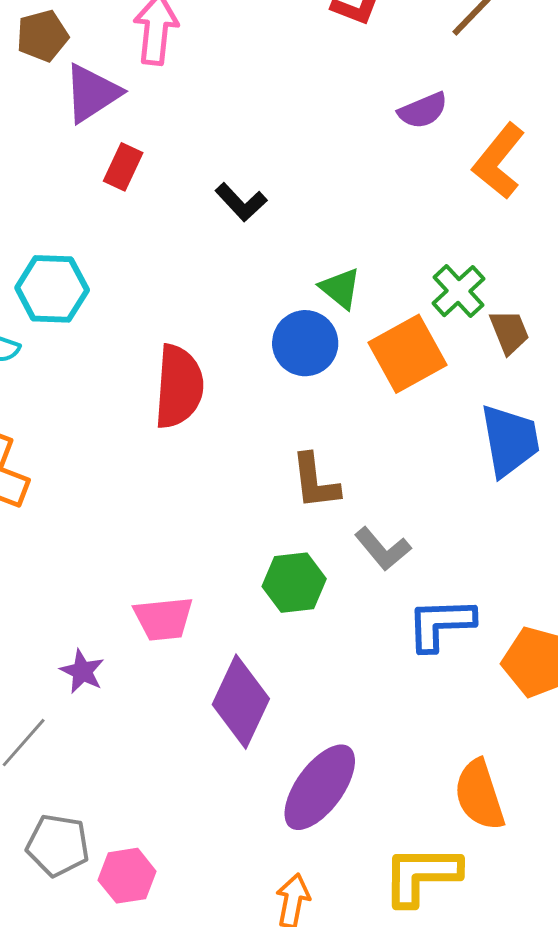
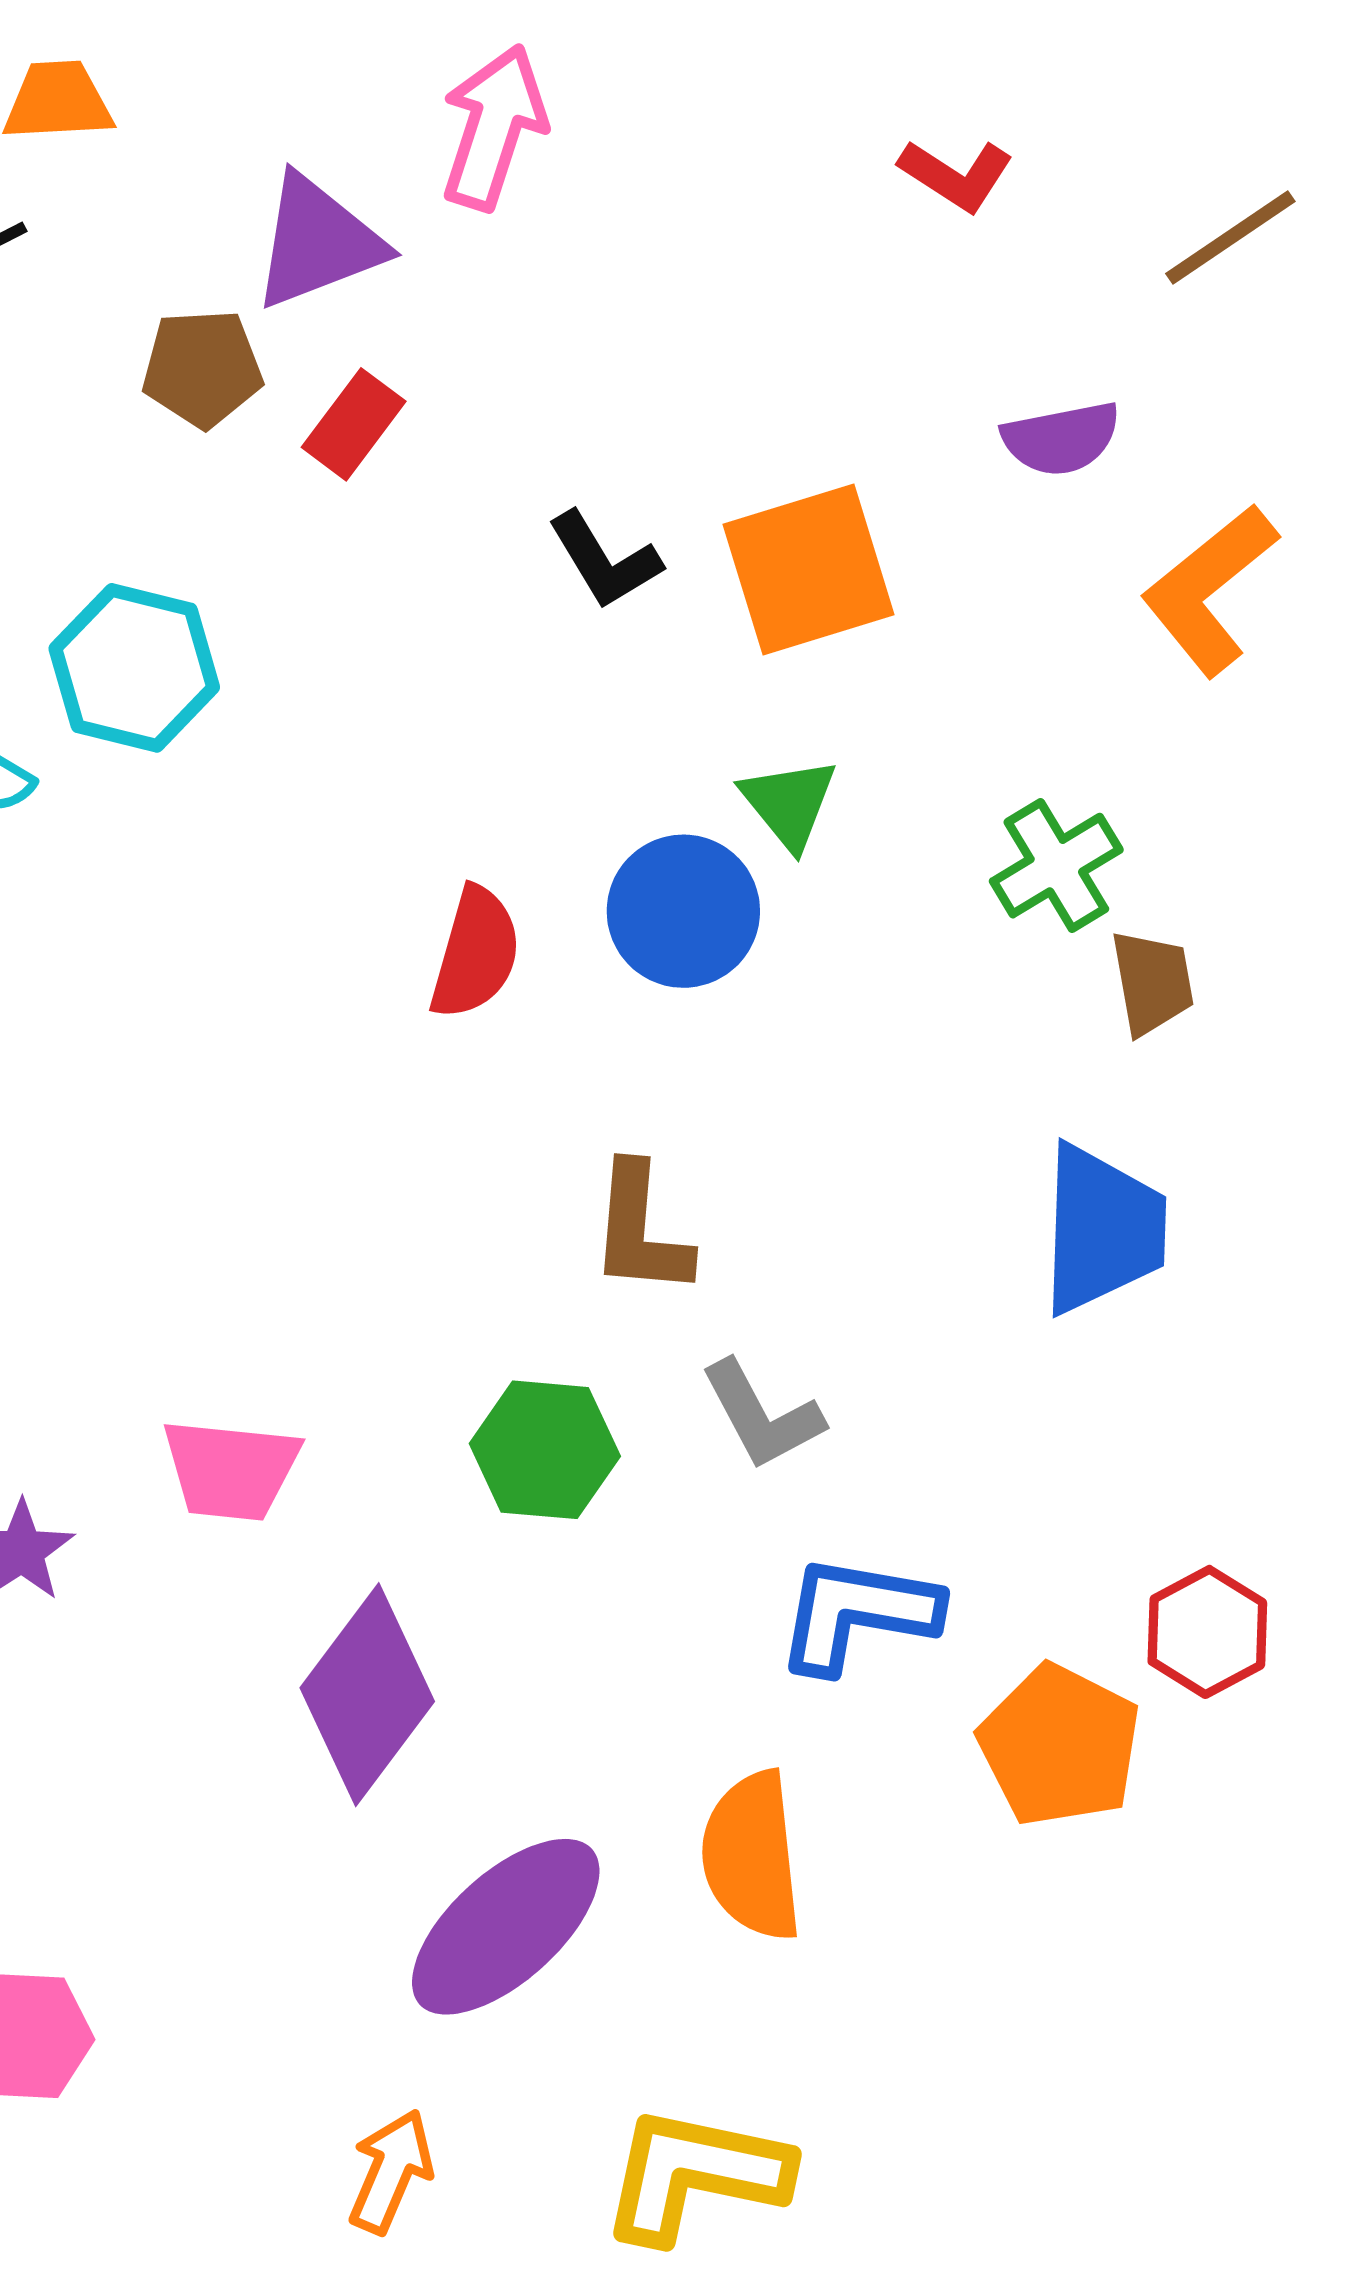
brown pentagon: (42, 36) -> (202, 368), moved
orange square: (408, 354) -> (808, 569), moved
red semicircle: (179, 387) -> (475, 953), moved, size x0.7
orange semicircle: (479, 795) -> (752, 1856), moved

